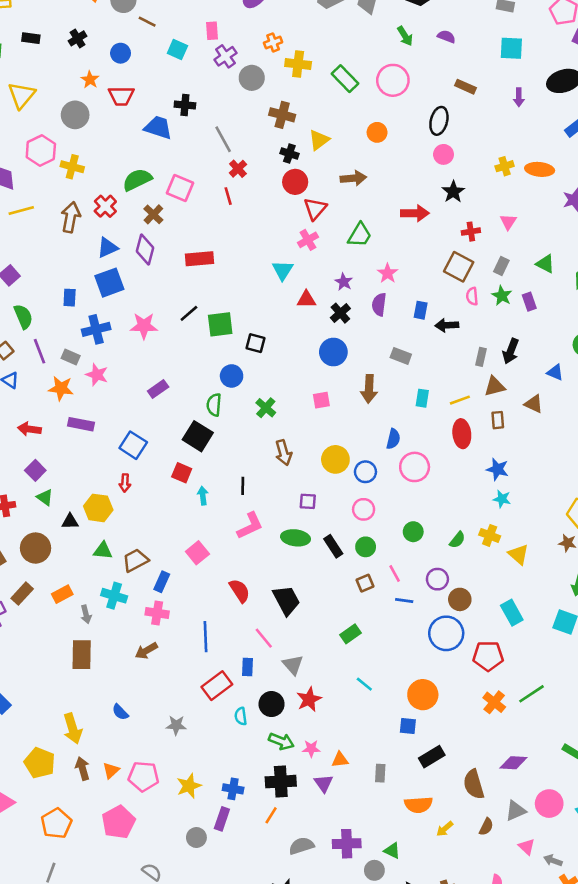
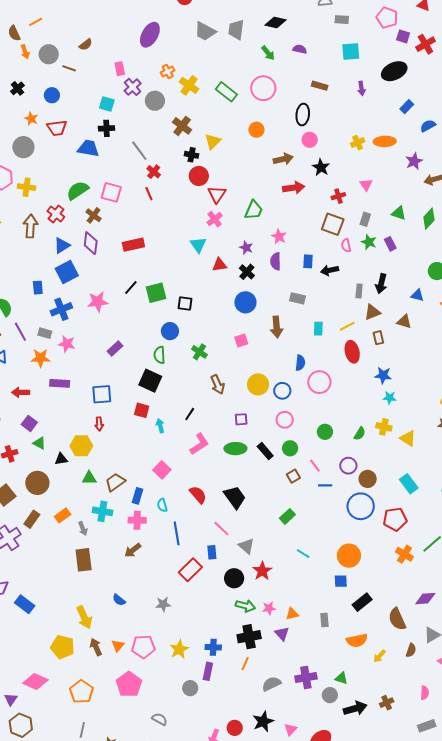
cyan square: (177, 49) -> (107, 104), moved
yellow cross: (298, 64) -> (189, 85), turned 36
brown cross: (282, 115) -> (182, 126), turned 30
brown arrow: (353, 178) -> (283, 159), moved
blue square: (133, 445) -> (102, 394), turned -30
black line: (243, 486) -> (190, 414), turned 40
cyan semicircle: (241, 716) -> (162, 505), moved

